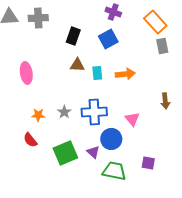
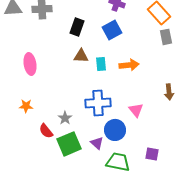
gray star: (64, 112) -> (65, 118), moved
orange star: (38, 115) -> (26, 106), moved
red semicircle: (30, 140) -> (46, 131), moved

